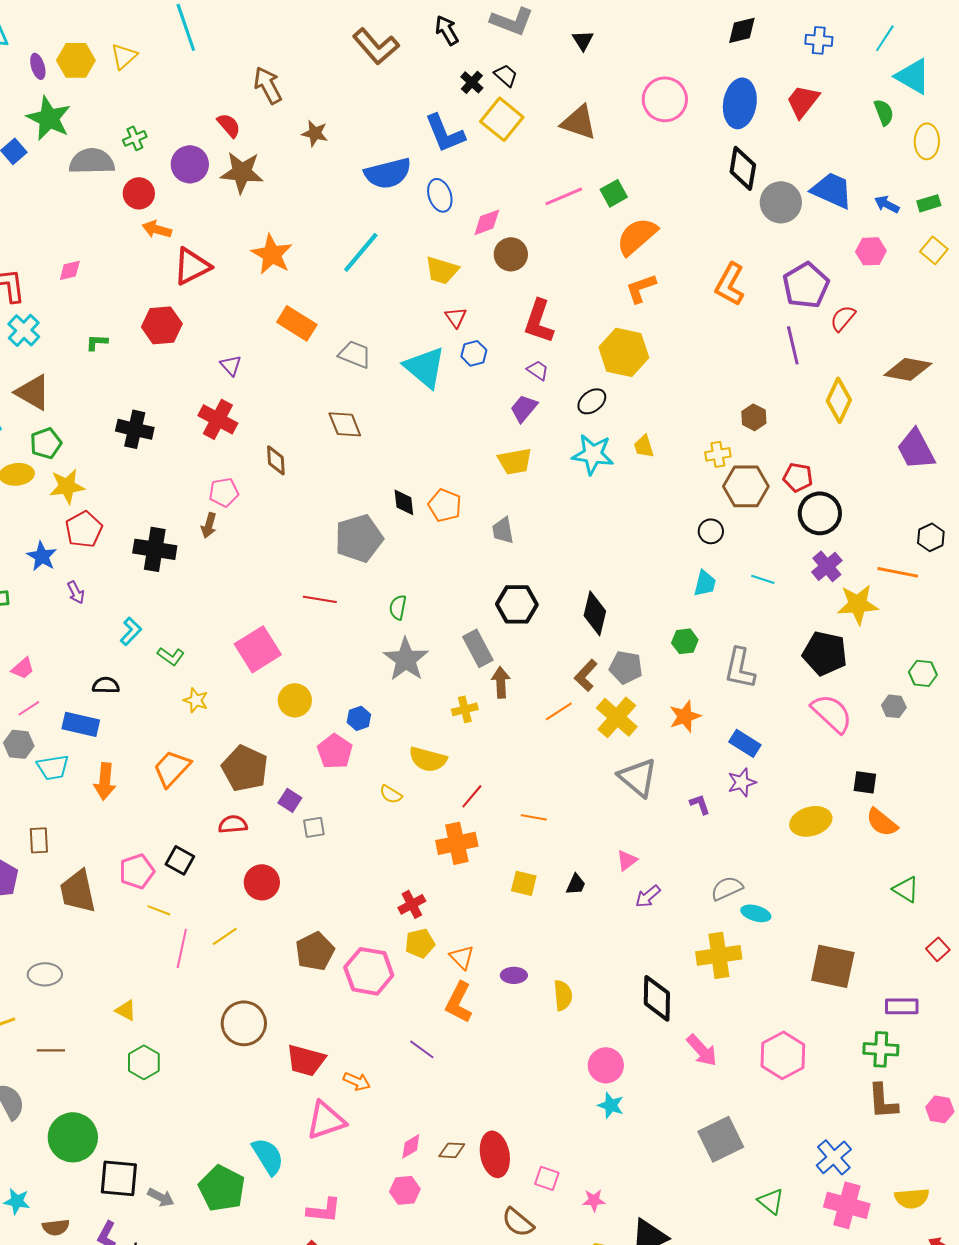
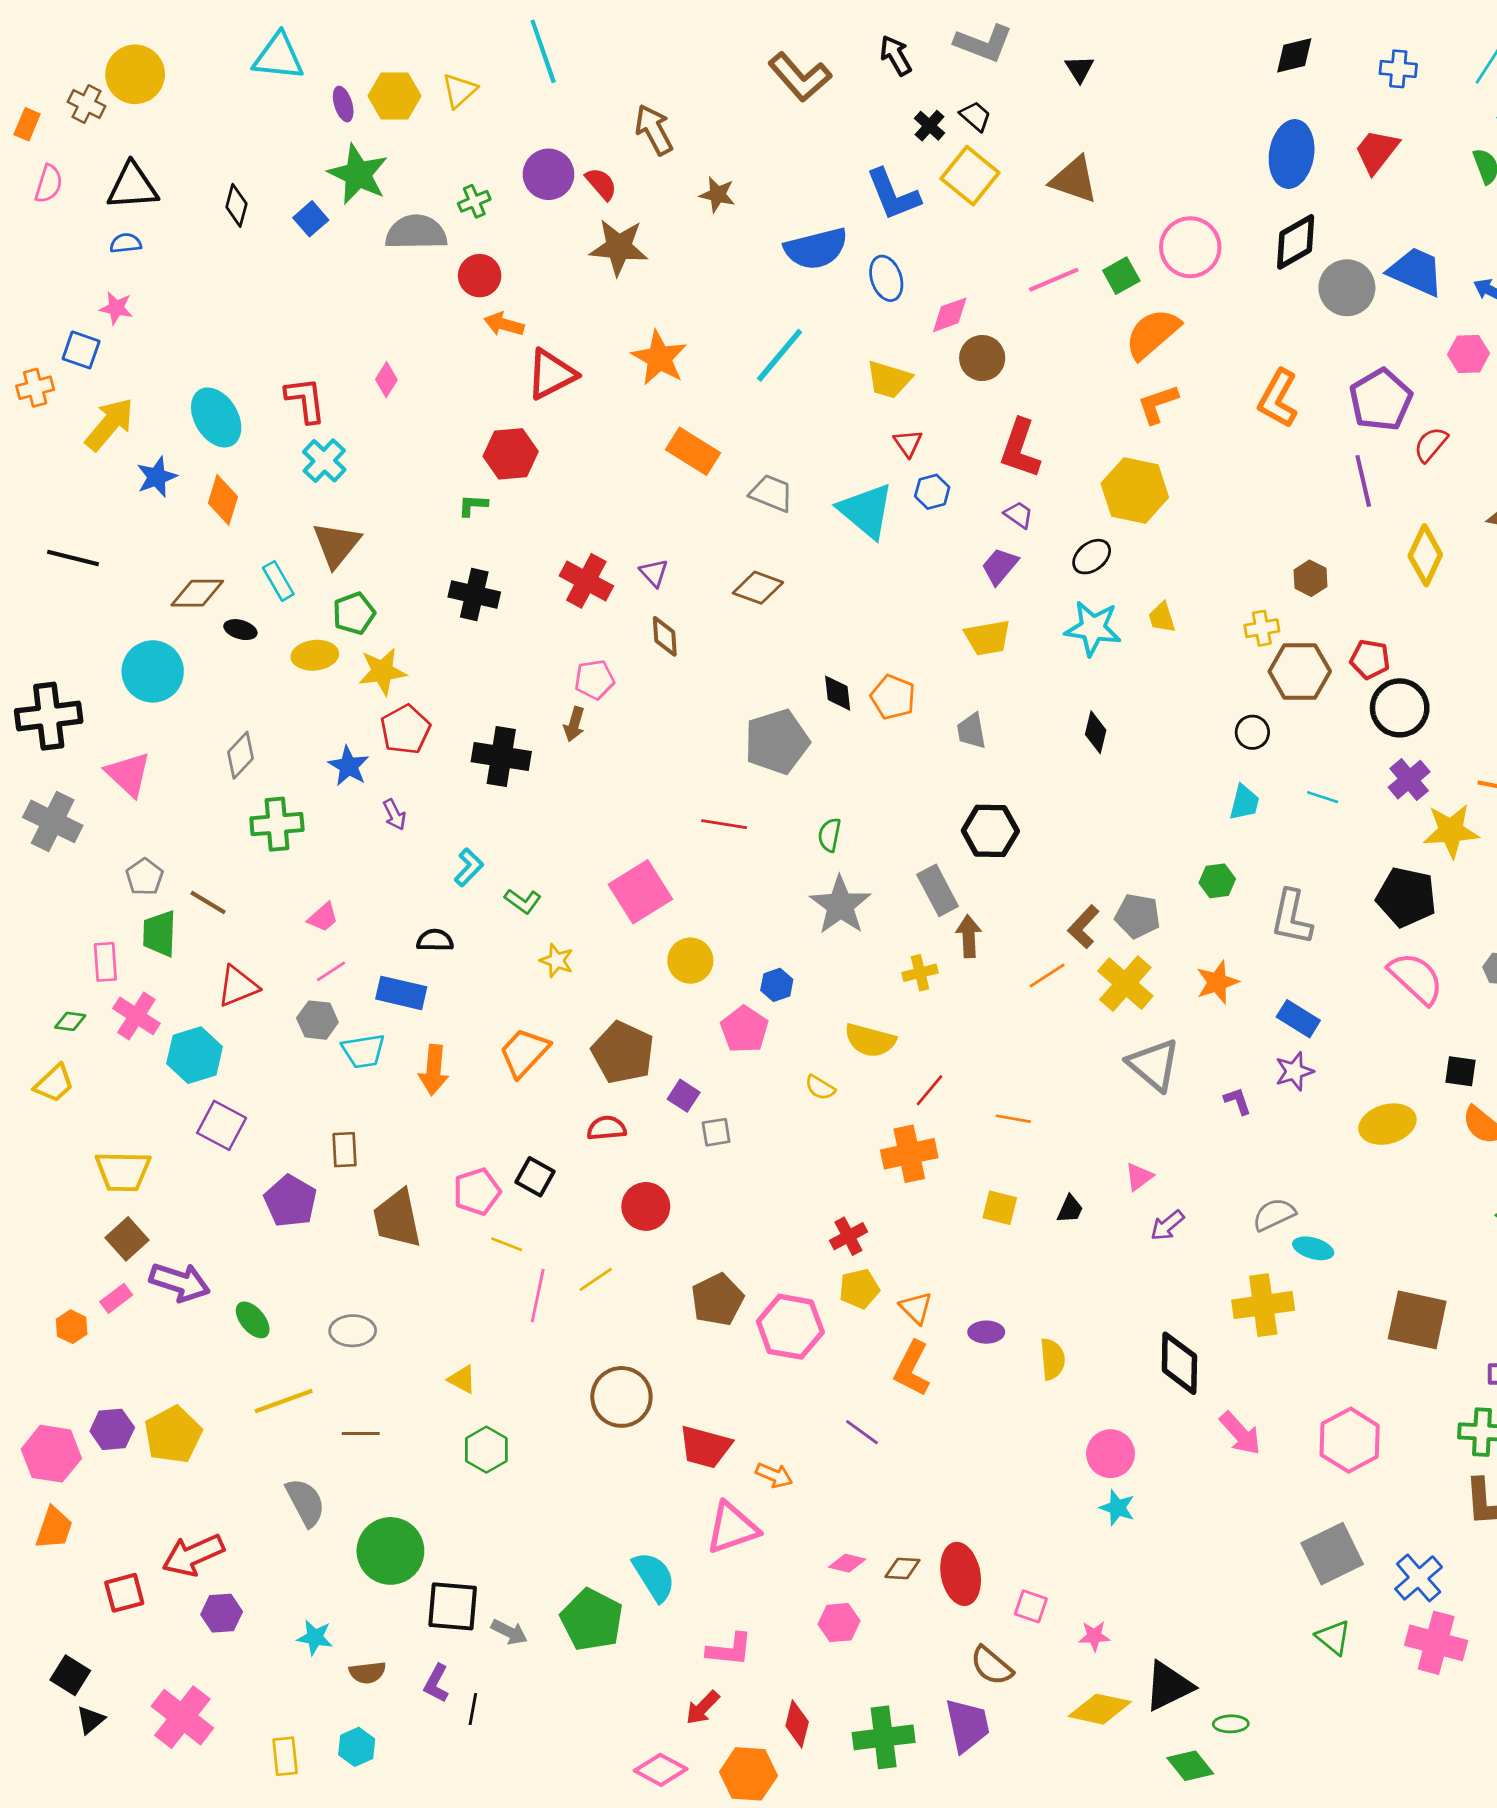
pink circle: (665, 99) -> (1190, 247), moved
purple circle: (190, 164) -> (549, 174), moved
black diamond: (743, 168) -> (1296, 242), turned 51
pink diamond: (70, 270) -> (386, 380), turned -45
green L-shape: (97, 342) -> (473, 505), moved
purple triangle: (231, 365) -> (654, 573), moved
brown triangle: (33, 392) -> (336, 544), turned 39
brown diamond: (345, 424) -> (758, 588), turned -48
black diamond: (595, 613) -> (1096, 732), moved, size x0.7
gray square: (721, 1139) -> (1332, 1554), moved
pink diamond: (411, 1146) -> (847, 1563), turned 44

